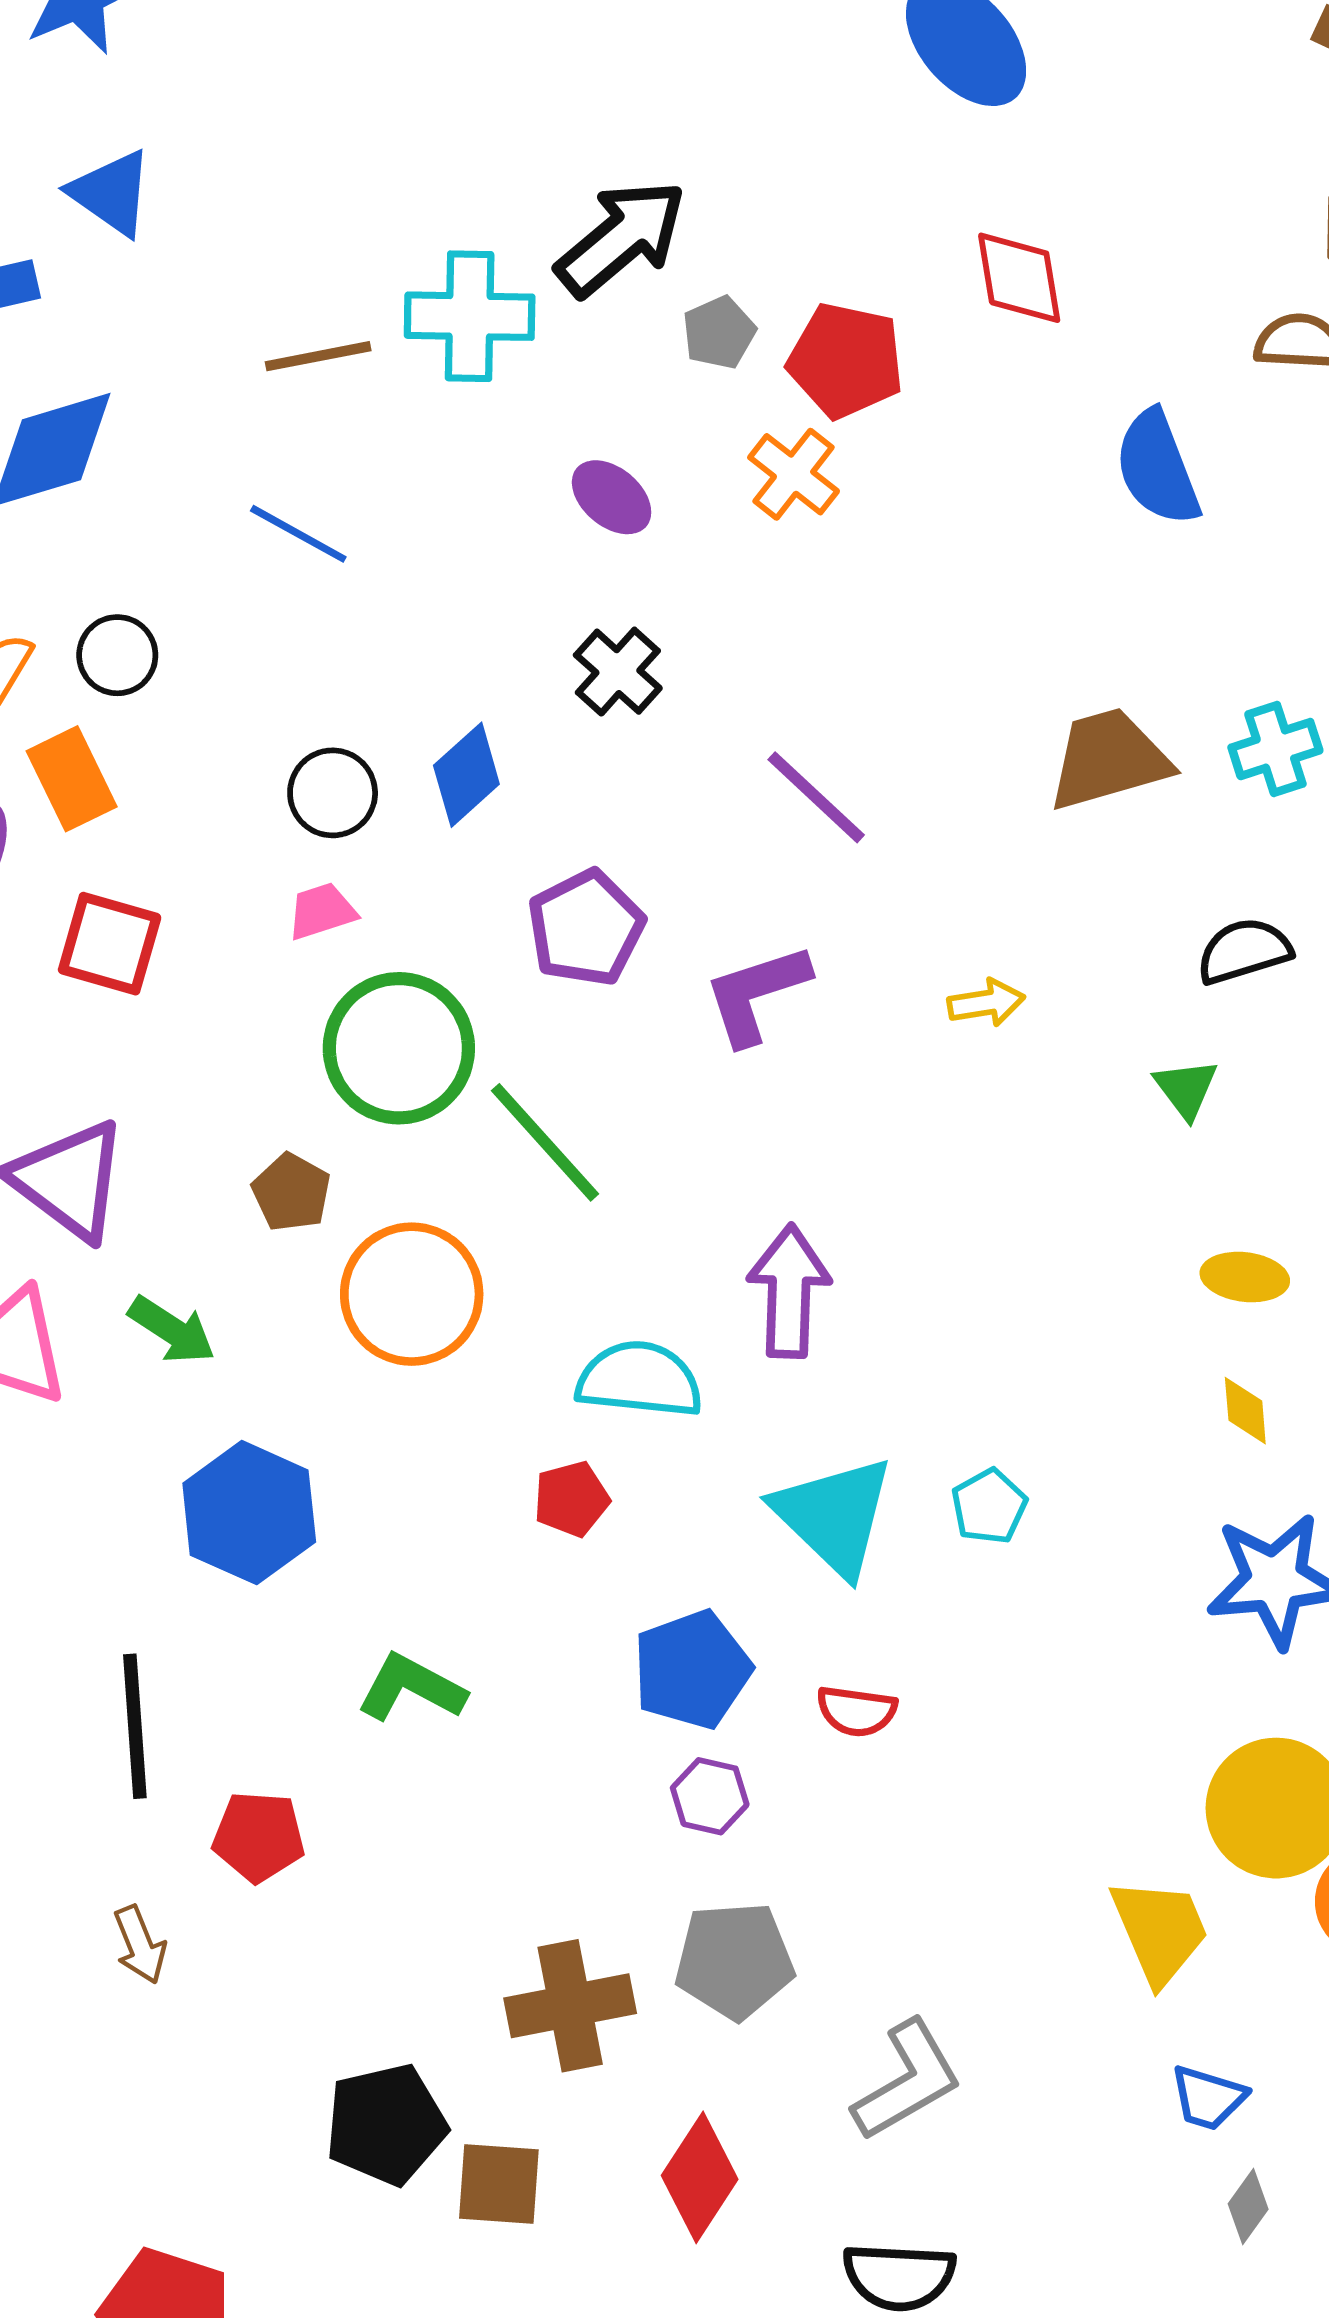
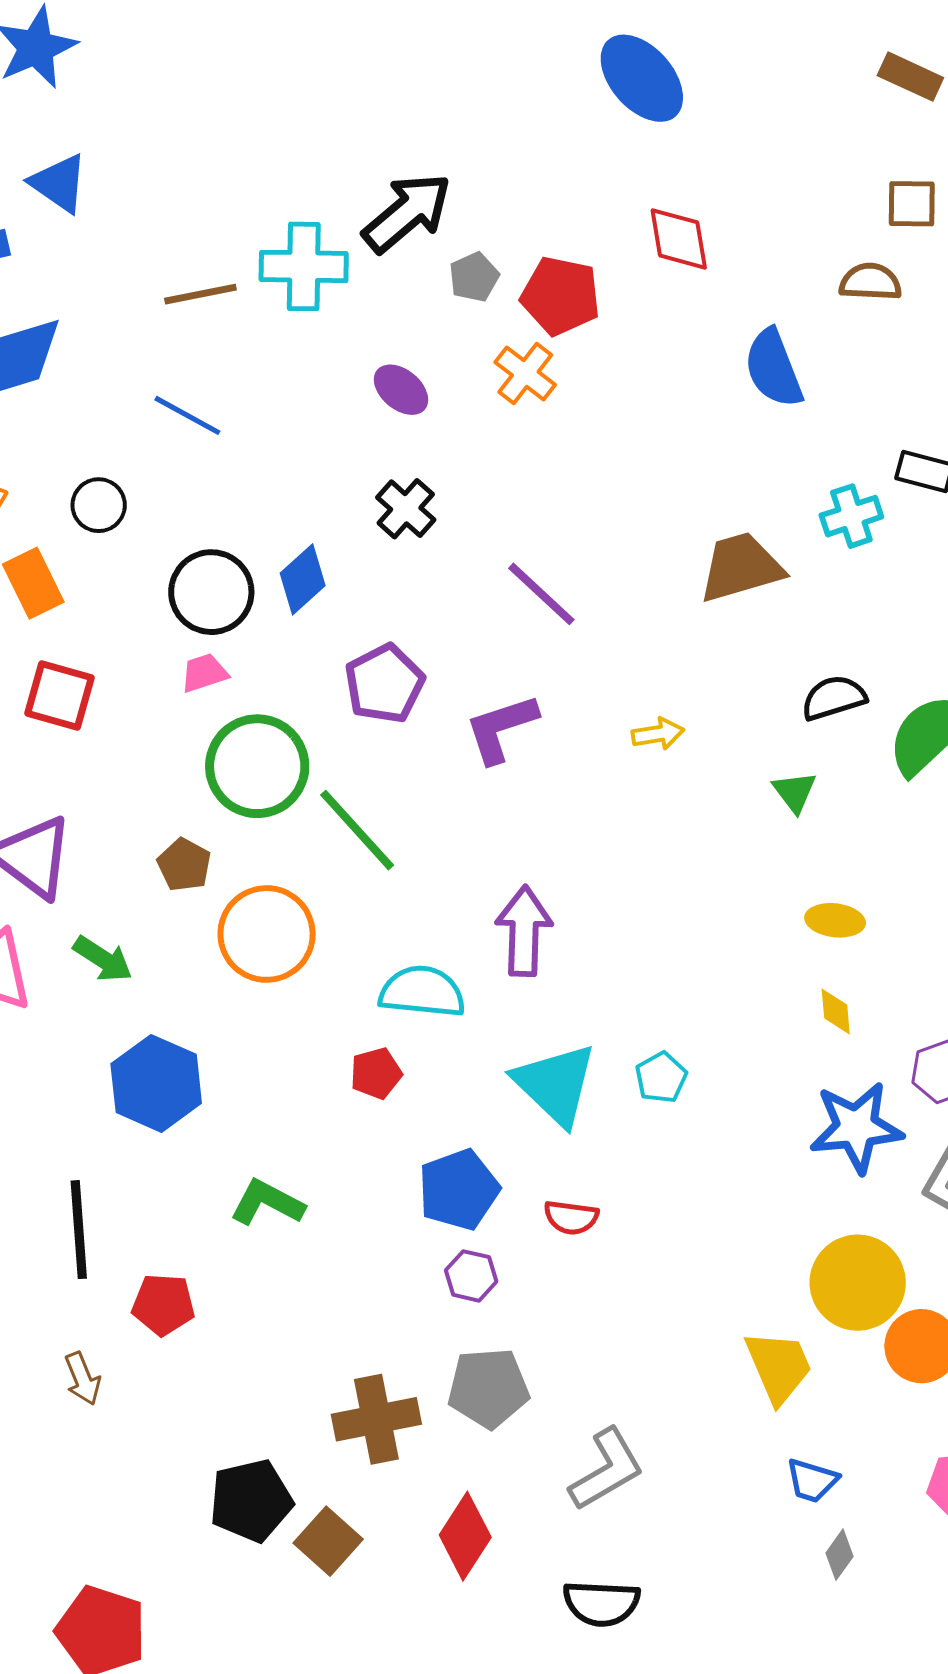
black circle: (117, 655) -> (99, 505), moved
cyan cross: (1275, 749) -> (851, 516), moved
black circle: (333, 793) -> (211, 592), size x1.4
brown square: (499, 2184) -> (328, 1541), turned 38

